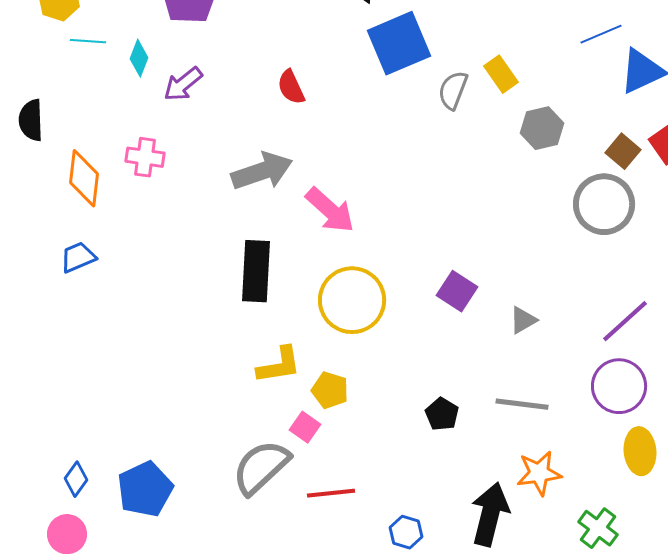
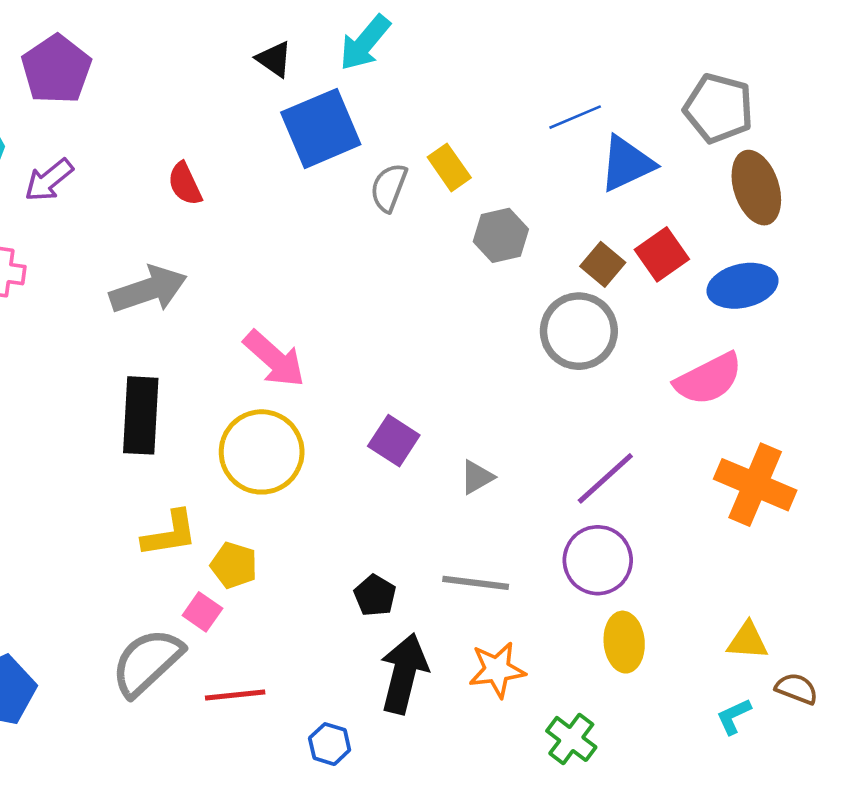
pink arrow: (330, 210) -> (274, 359), moved
black arrow: (490, 514) -> (404, 674), moved

